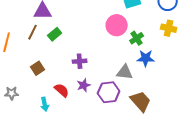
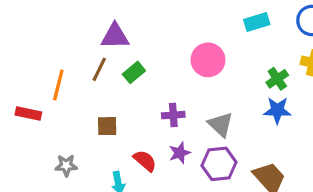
pink circle: (117, 25) -> (208, 60), moved
green cross: (137, 38) -> (277, 79), moved
brown square: (38, 68) -> (107, 126), turned 32
gray triangle: (125, 72) -> (221, 124), moved, turned 36

